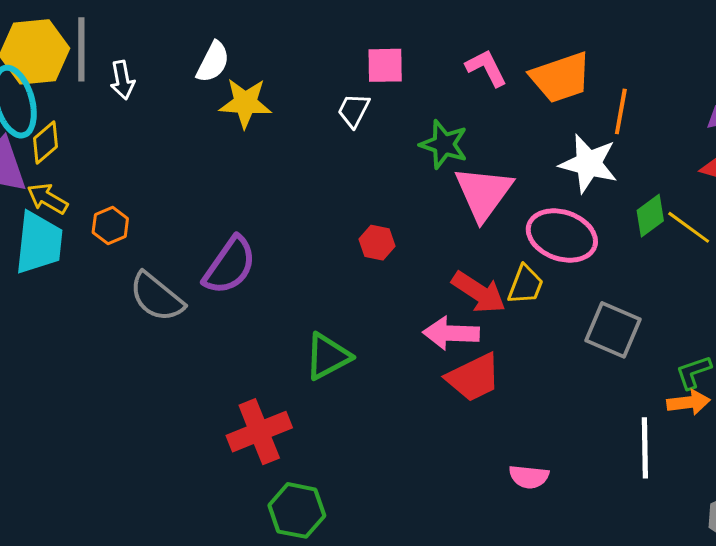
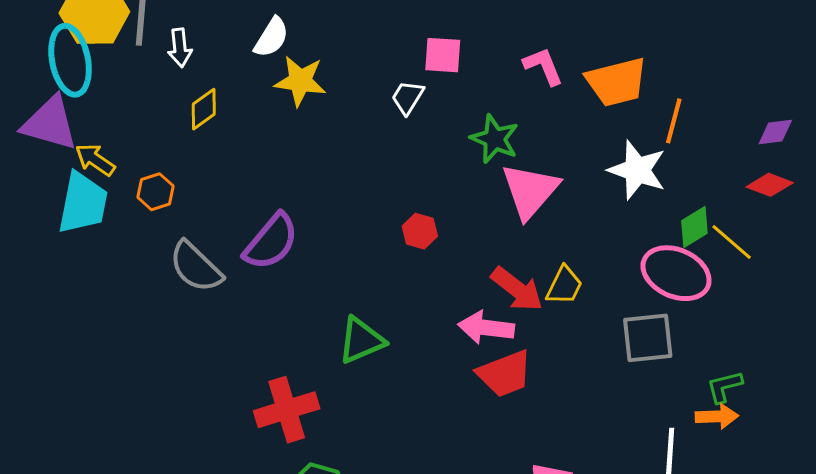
yellow diamond: (46, 143) -> (204, 109), moved
pink ellipse: (562, 236) -> (676, 273), moved
gray square: (613, 330) -> (648, 338), turned -34

